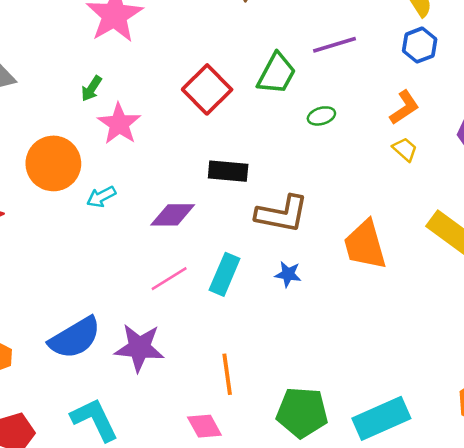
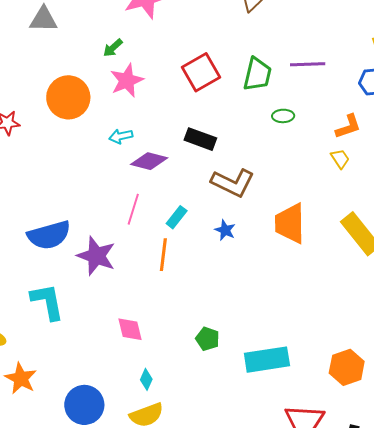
green trapezoid: (277, 74) -> (257, 74), turned -30
cyan arrow: (101, 197) -> (121, 136), moved
cyan rectangle: (225, 274) -> (177, 217), size x0.7
pink line: (169, 279) -> (133, 209), turned -56
orange line: (227, 374) -> (163, 255), moved
green pentagon: (302, 412) -> (208, 339), size x0.6

